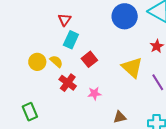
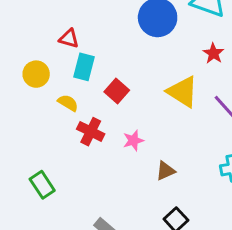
red triangle: (64, 20) -> (69, 39), turned -40
yellow circle: (37, 62) -> (36, 74), moved
brown triangle: (120, 117) -> (165, 171), moved

